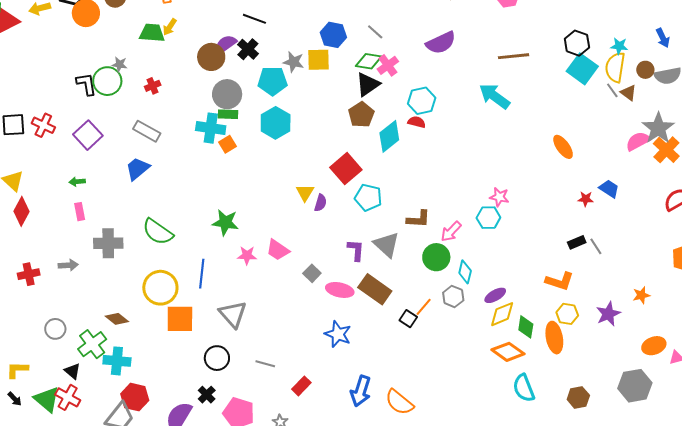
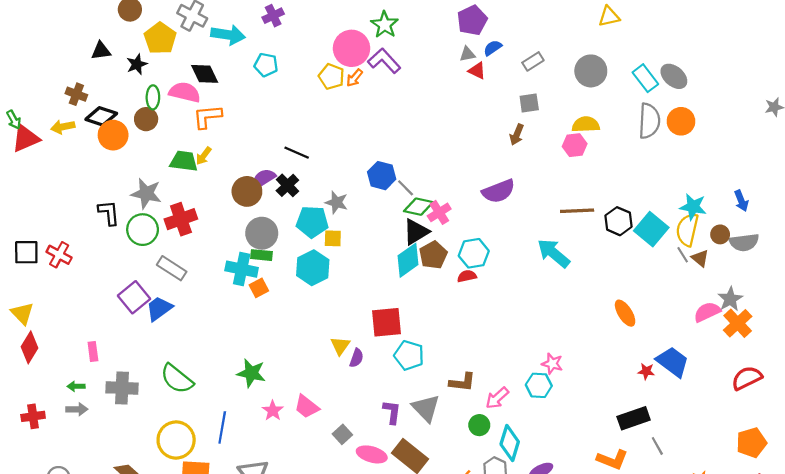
gray line: (375, 32) -> (406, 188), moved
black hexagon: (577, 43) -> (619, 221), moved
cyan star: (619, 46) -> (693, 207), size x1.4
yellow square: (318, 60) -> (333, 238), moved, size x0.7
gray star: (119, 64) -> (146, 193), size x1.8
green circle: (107, 81) -> (143, 230), moved
red cross: (153, 86) -> (181, 219), size x1.8
brown pentagon: (361, 115) -> (433, 255), moved
red semicircle: (417, 122) -> (467, 276), turned -30
gray star: (658, 128) -> (730, 299), size x0.7
purple square: (88, 135) -> (134, 297), moved
cyan diamond: (389, 136) -> (408, 260), moved
red square: (346, 169) -> (386, 322), turned 32
green arrow: (77, 182) -> (76, 386), moved
blue trapezoid: (609, 189) -> (673, 362), size x1.5
black rectangle: (577, 242) -> (634, 418), size x1.6
gray line: (596, 246) -> (657, 446), moved
pink star: (247, 255) -> (273, 411), turned 30
green circle: (436, 257) -> (479, 425), size x0.7
cyan diamond: (465, 272) -> (510, 443), size x1.4

